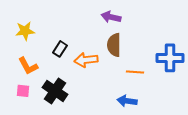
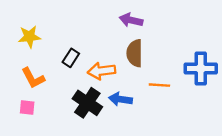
black cross: (55, 91) -> (87, 103), moved
blue arrow: (127, 101) -> (120, 99), moved

